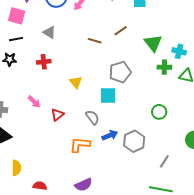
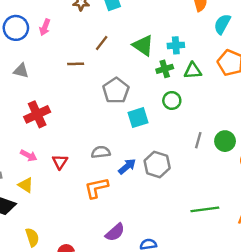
red cross: (44, 62) -> (37, 114), moved, size x1.5
yellow triangle: (76, 82) -> (26, 185), moved
cyan square: (108, 96) -> (138, 118), moved
green circle: (159, 112) -> (172, 100), moved
gray semicircle: (92, 117) -> (101, 152), turned -42
gray line: (164, 161) -> (198, 140), moved

